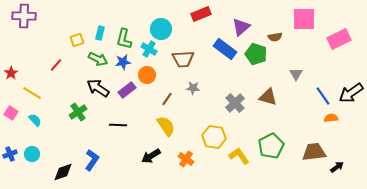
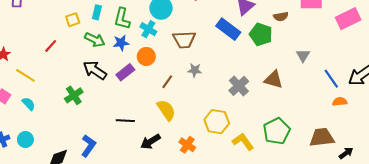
black line: (118, 125) -> (125, 121), moved

